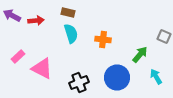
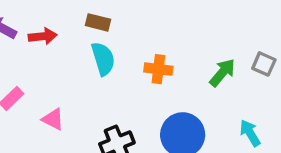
green arrow: (140, 54) -> (222, 73), moved
pink triangle: (42, 68) -> (53, 119), size x0.6

